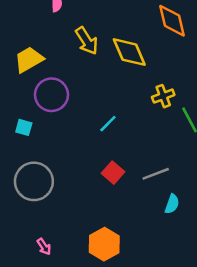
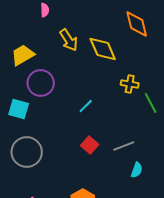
yellow cross: (163, 96) -> (130, 84), turned 30
cyan square: (24, 127) -> (19, 109), size x1.5

